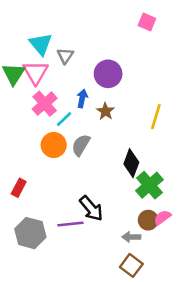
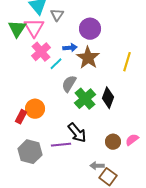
blue arrow: (82, 98) -> (70, 48), turned 72
brown star: (105, 111) -> (88, 58), size x1.6
orange circle: (54, 145) -> (35, 109), moved
green cross: (149, 185) -> (85, 99), moved
brown circle: (148, 220) -> (113, 142), moved
gray arrow: (131, 237) -> (97, 166), moved

